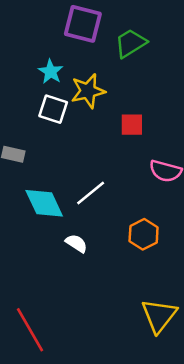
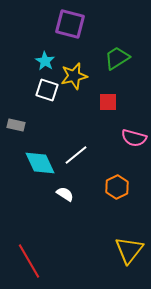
green trapezoid: (131, 43) -> (117, 58), moved

